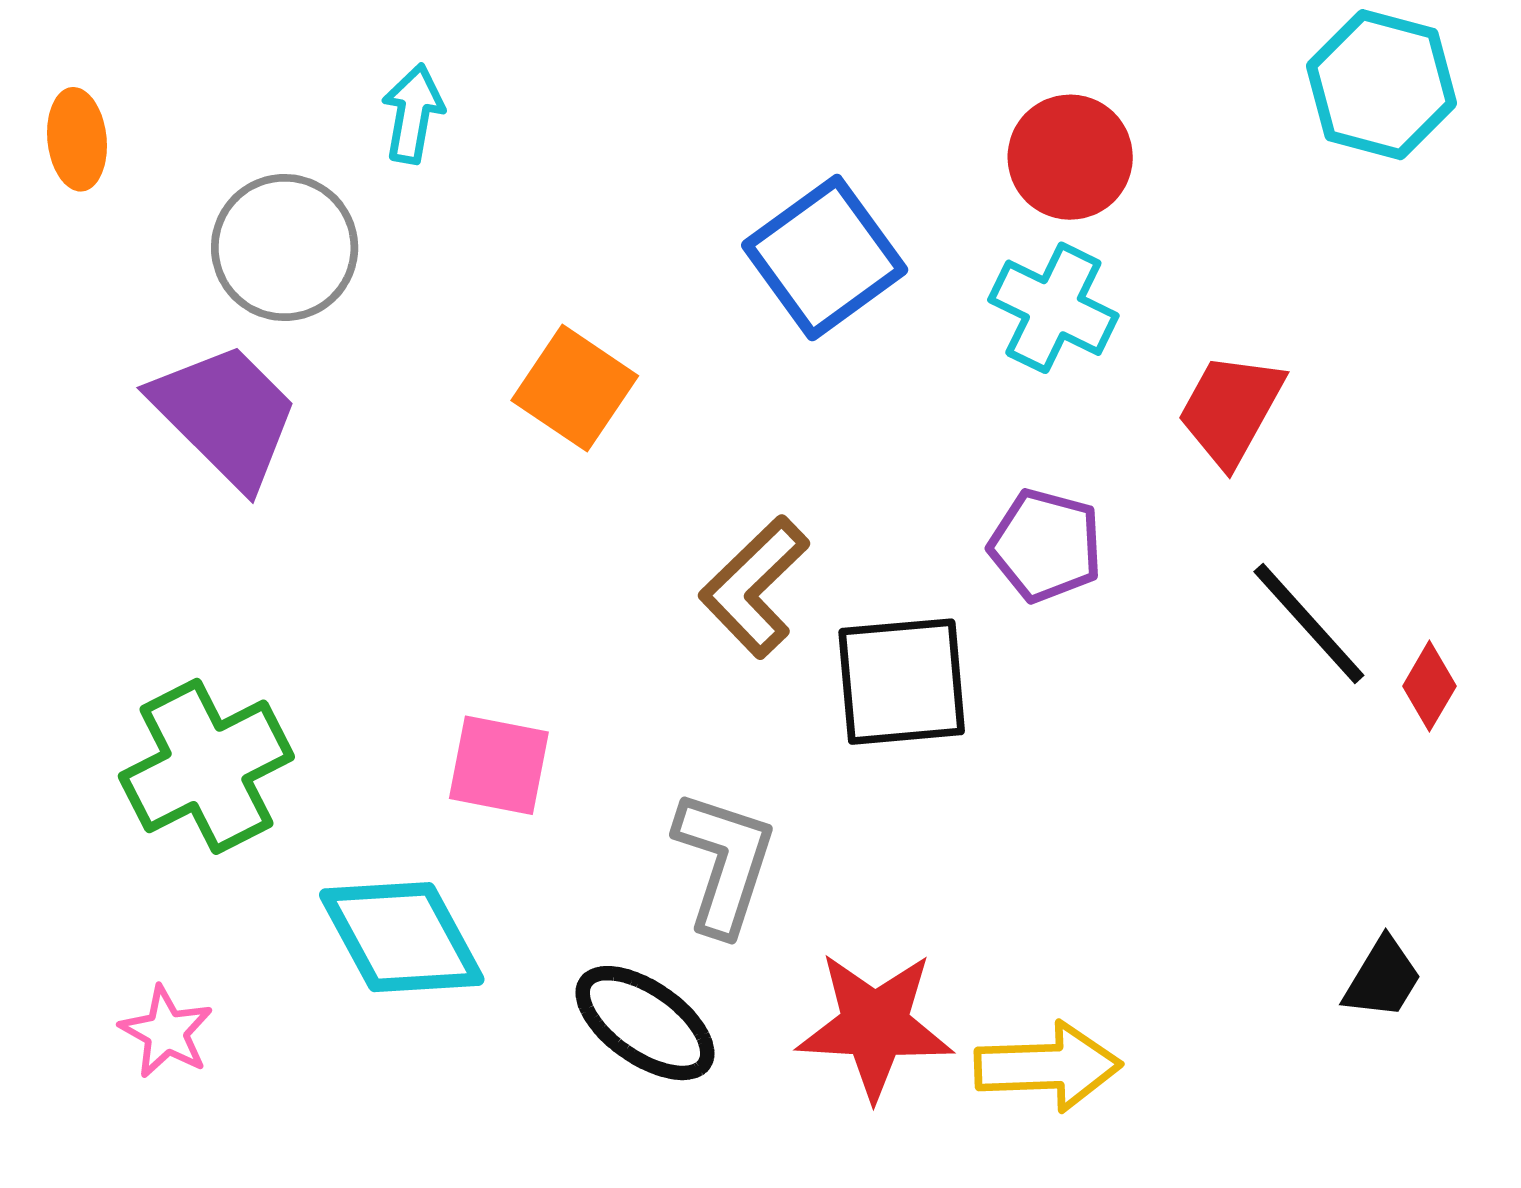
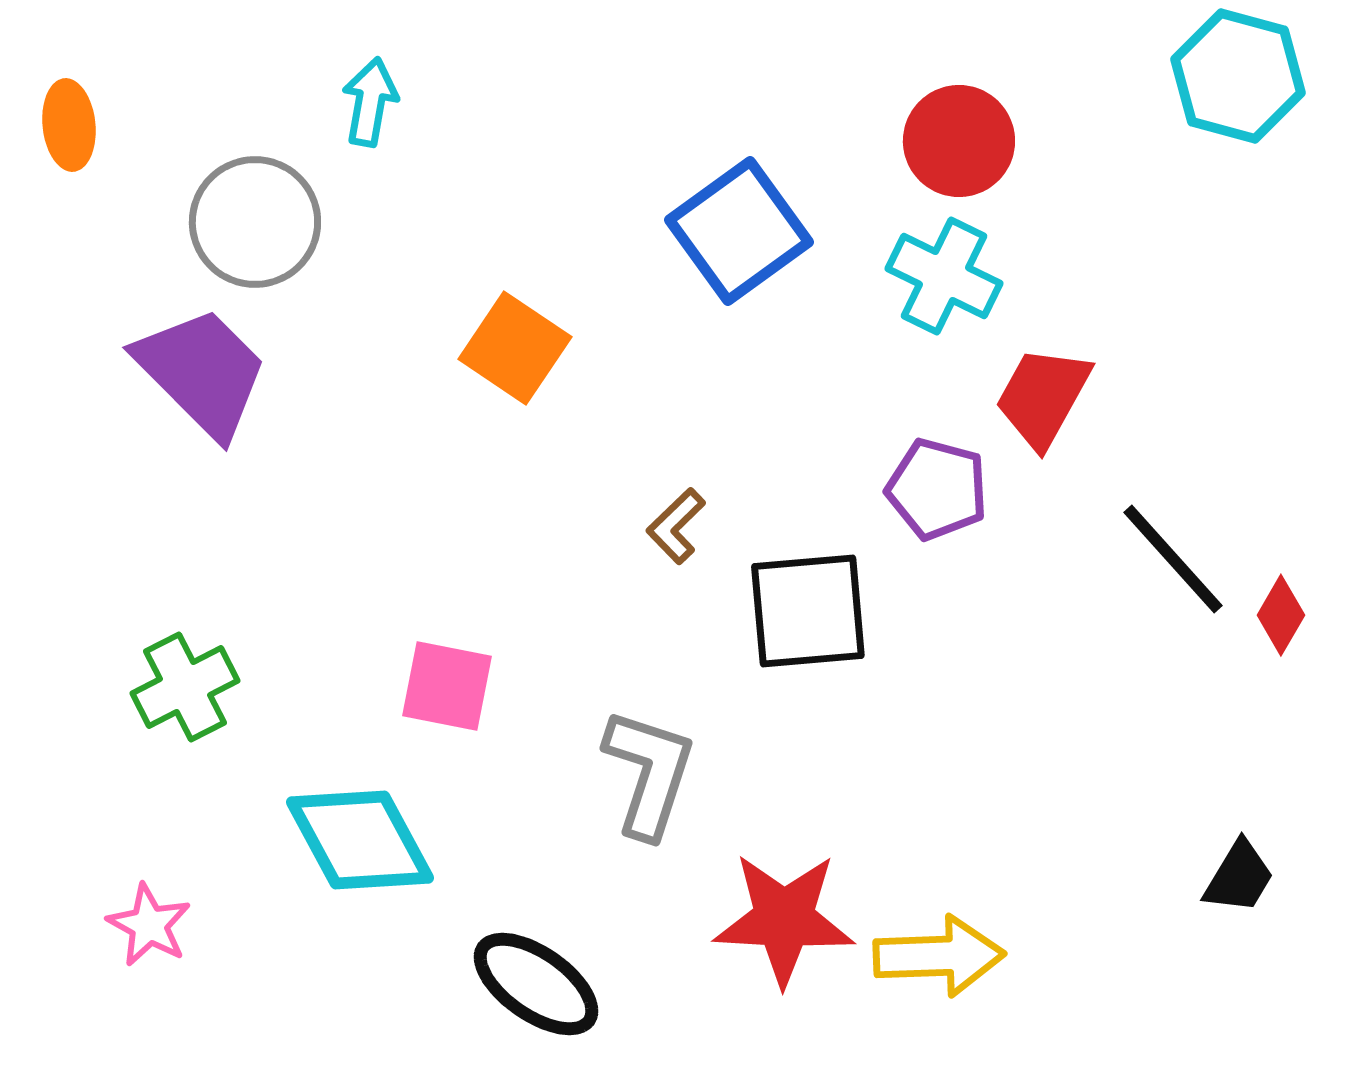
red trapezoid: (1231, 409) -> (1043, 397), moved
brown L-shape: (754, 587) -> (676, 526), size x0.6
green cross: (206, 766) -> (185, 687), size x0.7
black ellipse: (645, 1023) -> (536, 984), moved

